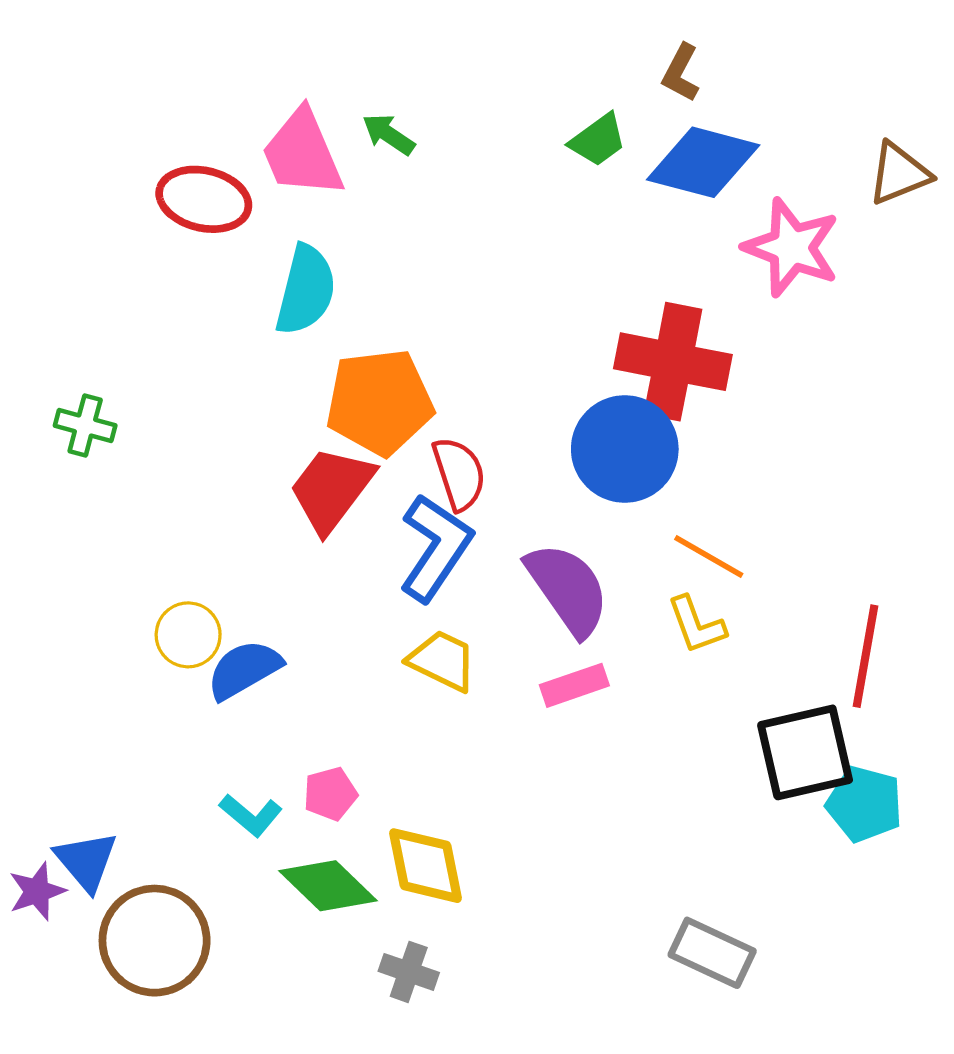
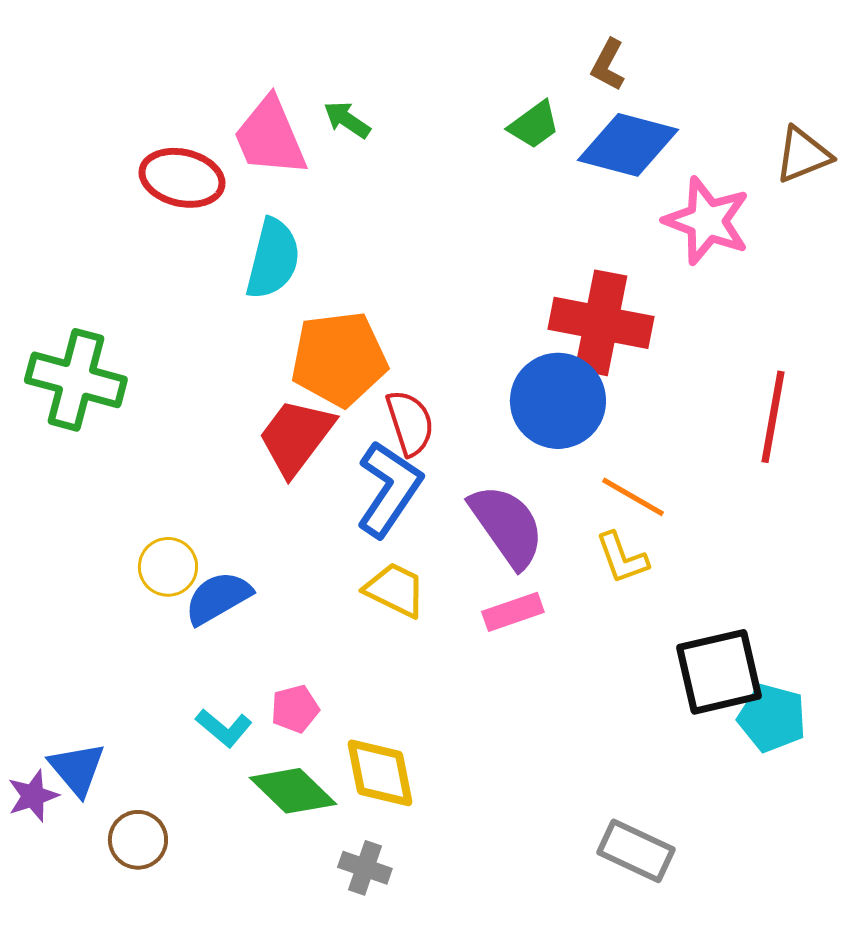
green cross: (85, 425) -> (76, 380), size x1.8
red line: (866, 656) -> (773, 417), moved
brown circle: (155, 941) -> (138, 840), size x0.6

